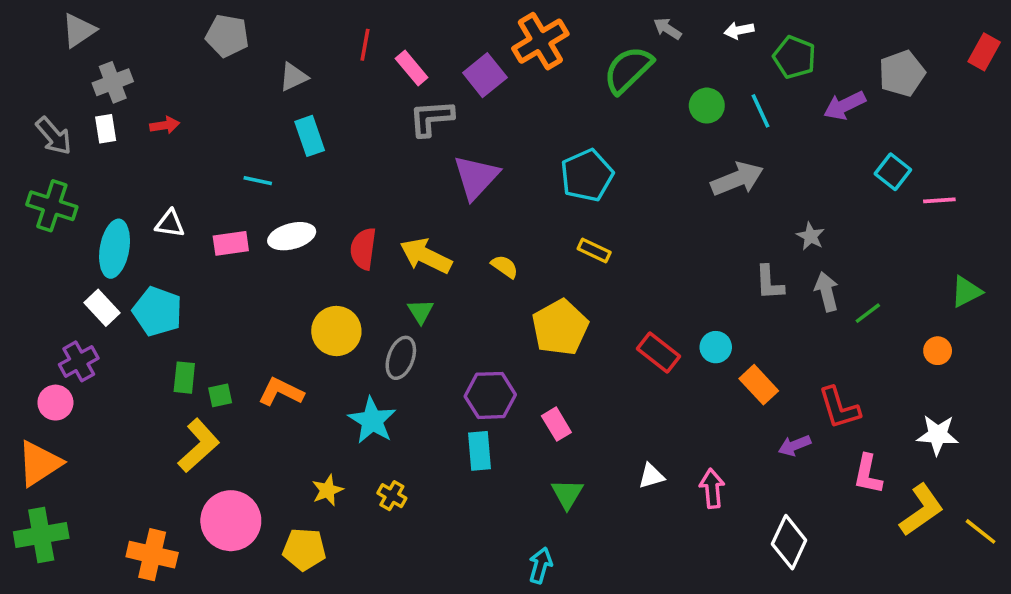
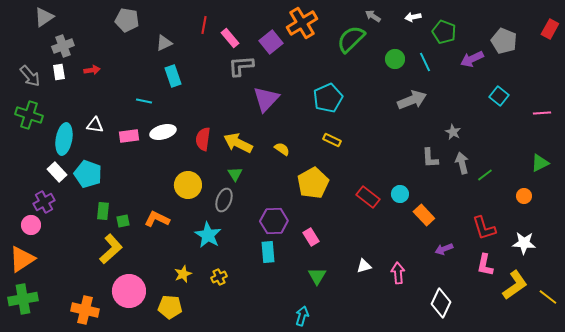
gray pentagon: (902, 73) -> (504, 41), turned -30
pink line: (939, 200) -> (542, 113), moved
red L-shape: (839, 408) -> (484, 228), moved
yellow cross: (392, 496) -> (219, 277), turned 35

